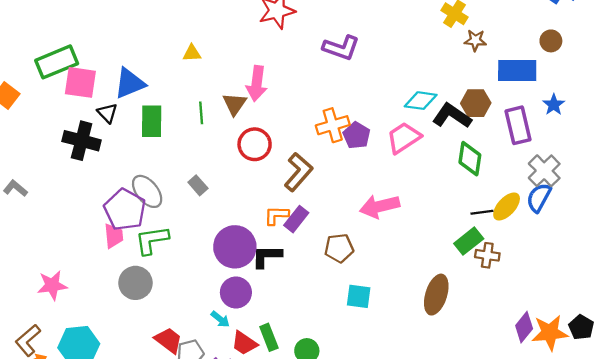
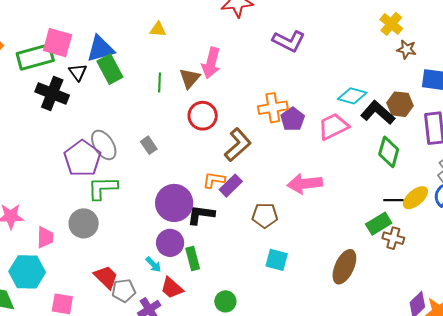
green rectangle: (57, 62) -> (35, 57), moved
green rectangle: (152, 121) -> (110, 69), moved, turned -36
pink trapezoid: (114, 236) -> (45, 237), moved
green rectangle: (269, 337) -> (193, 258), moved

